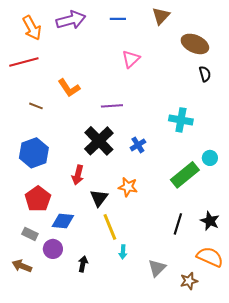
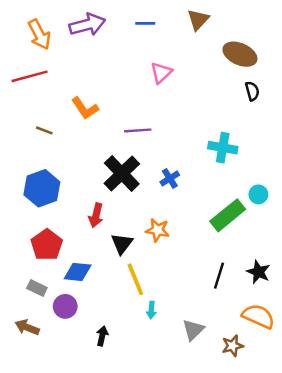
black arrow: (83, 264) -> (102, 336), moved

